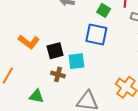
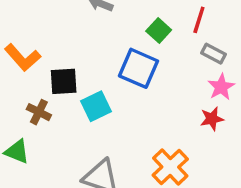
cyan square: (76, 61) -> (96, 106), turned -30
brown cross: (58, 74) -> (39, 112), moved

